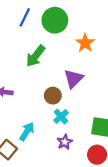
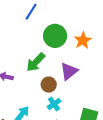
green circle: (55, 20) -> (55, 36), moved
green arrow: (36, 56) -> (36, 62), moved

